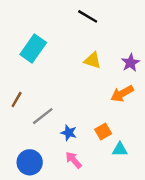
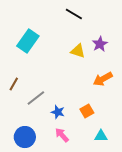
purple star: (130, 63) -> (100, 44), moved
cyan triangle: (120, 149) -> (101, 136), moved

